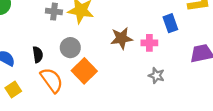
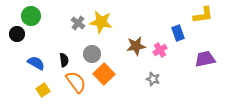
gray cross: (54, 12) -> (78, 23), turned 32
pink cross: (149, 43) -> (160, 50), turned -32
gray star: (156, 76) -> (153, 79), moved

